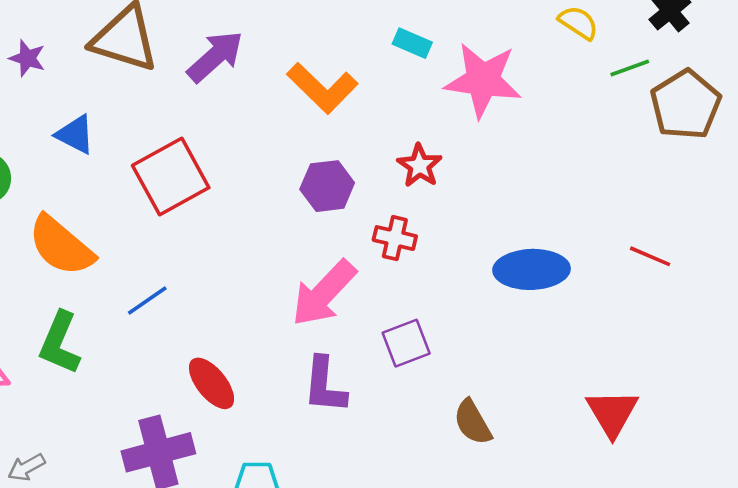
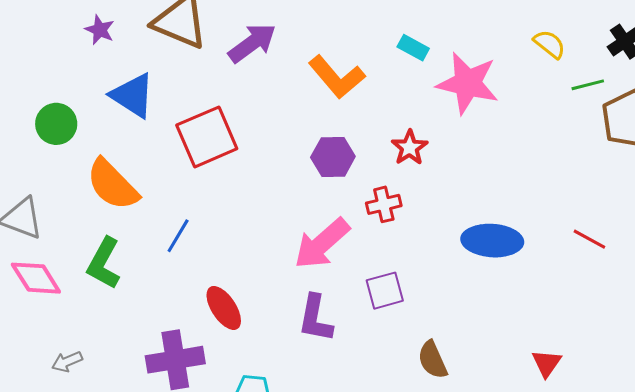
blue triangle: (75, 135) -> (133, 95), size x1.4
red cross: (395, 238) -> (384, 204), turned -32
blue line: (147, 301) -> (178, 236), turned -30
red triangle: (612, 413) -> (546, 363), size x0.7

